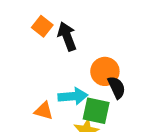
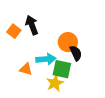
orange square: (42, 26) -> (14, 31), moved
black arrow: (67, 36) -> (32, 25), moved

